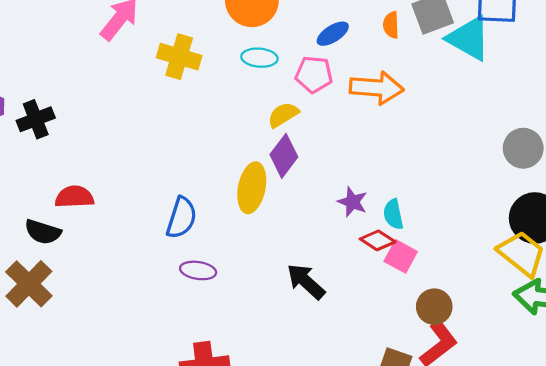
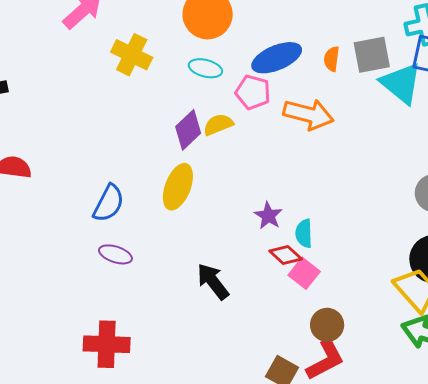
blue ellipse: (333, 34) -> (277, 58), size x1.6
purple diamond: (284, 156) -> (188, 130), moved

